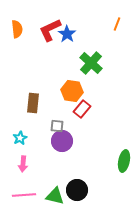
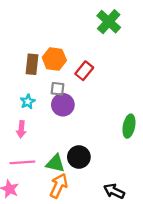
green cross: (91, 63) -> (109, 22), moved
orange hexagon: (72, 91) -> (54, 59), moved
cyan star: (20, 138) -> (28, 102), moved

